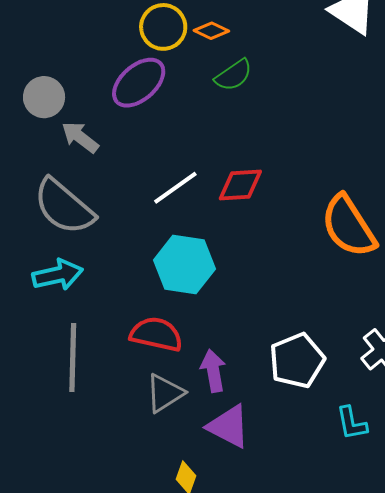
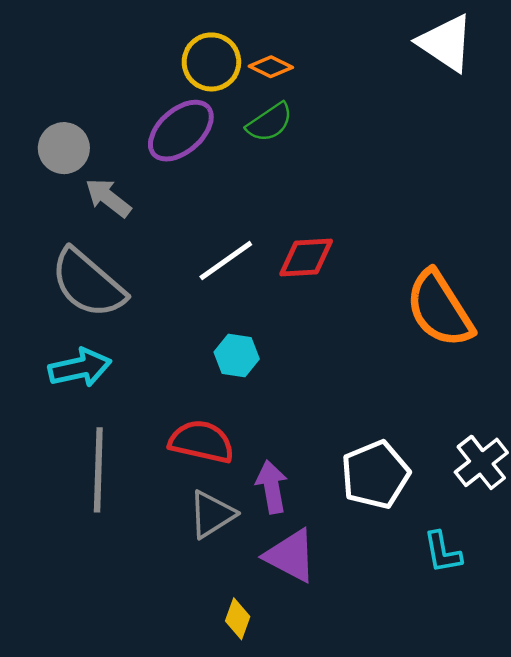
green semicircle: (233, 75) -> (270, 122), moved
cyan hexagon: (184, 264) -> (237, 356), size x0.6

